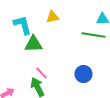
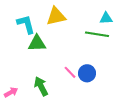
yellow triangle: (52, 17) -> (56, 16), size x1.5
pink line: (41, 73) -> (70, 72), moved

